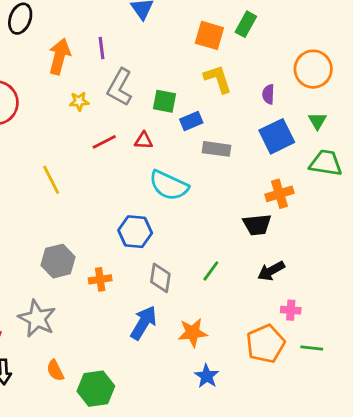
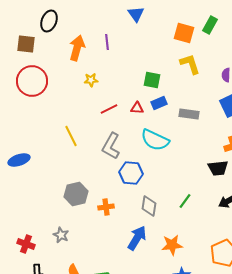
gray L-shape: (120, 87) -> (111, 146), moved
blue rectangle: (191, 121) -> (159, 103), moved
gray star: (37, 319) -> (61, 235), size x0.6

